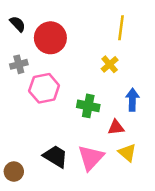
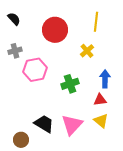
red circle: (50, 38) -> (55, 30), moved
green cross: (88, 106) -> (70, 84), turned -30
red triangle: (116, 127) -> (100, 100), moved
brown circle: (14, 172) -> (21, 140), moved

